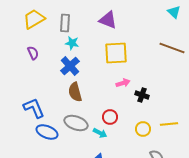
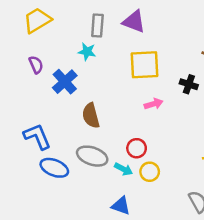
gray rectangle: (65, 23) -> (97, 25), moved
blue cross: (70, 66) -> (65, 82), moved
black cross: (142, 95) -> (189, 84), moved
yellow circle: (143, 129) -> (150, 172), moved

